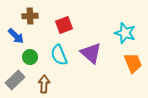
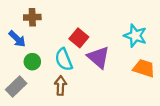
red square: (64, 25) -> (79, 38), moved, turned -30
orange trapezoid: (133, 63) -> (144, 68), turned -50
brown arrow: (44, 84) -> (60, 86), moved

